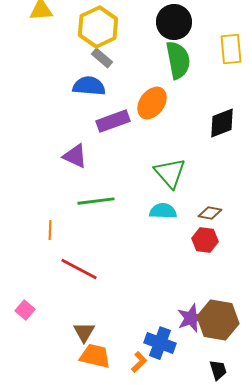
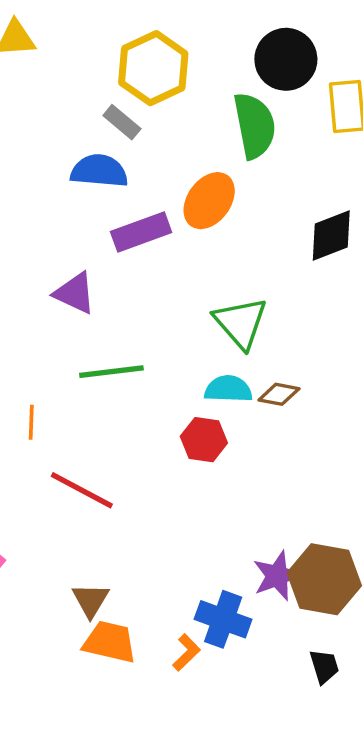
black circle: (174, 22) -> (286, 59), moved
yellow hexagon: (98, 27) -> (153, 68), moved
brown diamond: (210, 213) -> (279, 394), moved
red hexagon: (205, 240) -> (204, 440), moved

